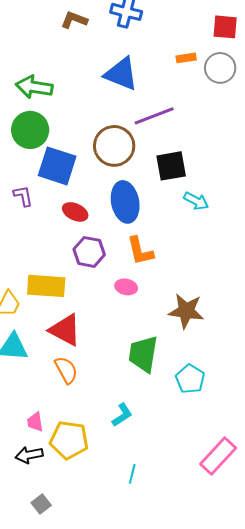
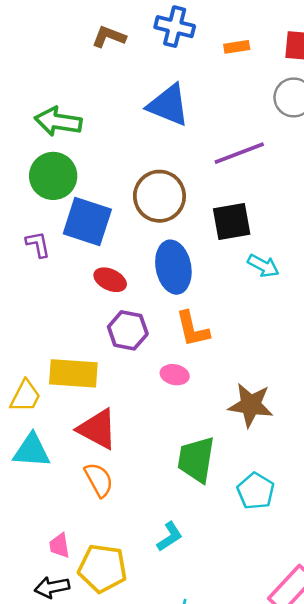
orange rectangle: (186, 58) -> (237, 47), moved
purple line: (154, 116) -> (239, 153), moved
purple L-shape: (23, 196) -> (38, 244), moved

